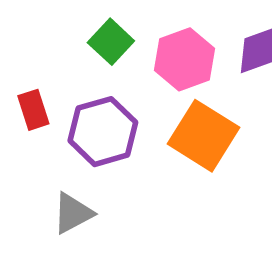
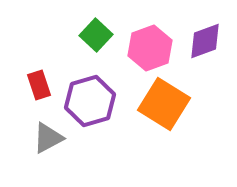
gray triangle: (73, 213) -> (48, 138), moved

